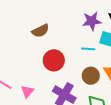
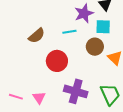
cyan line: (88, 49) -> (69, 32), moved
brown circle: (91, 76) -> (95, 47), moved

